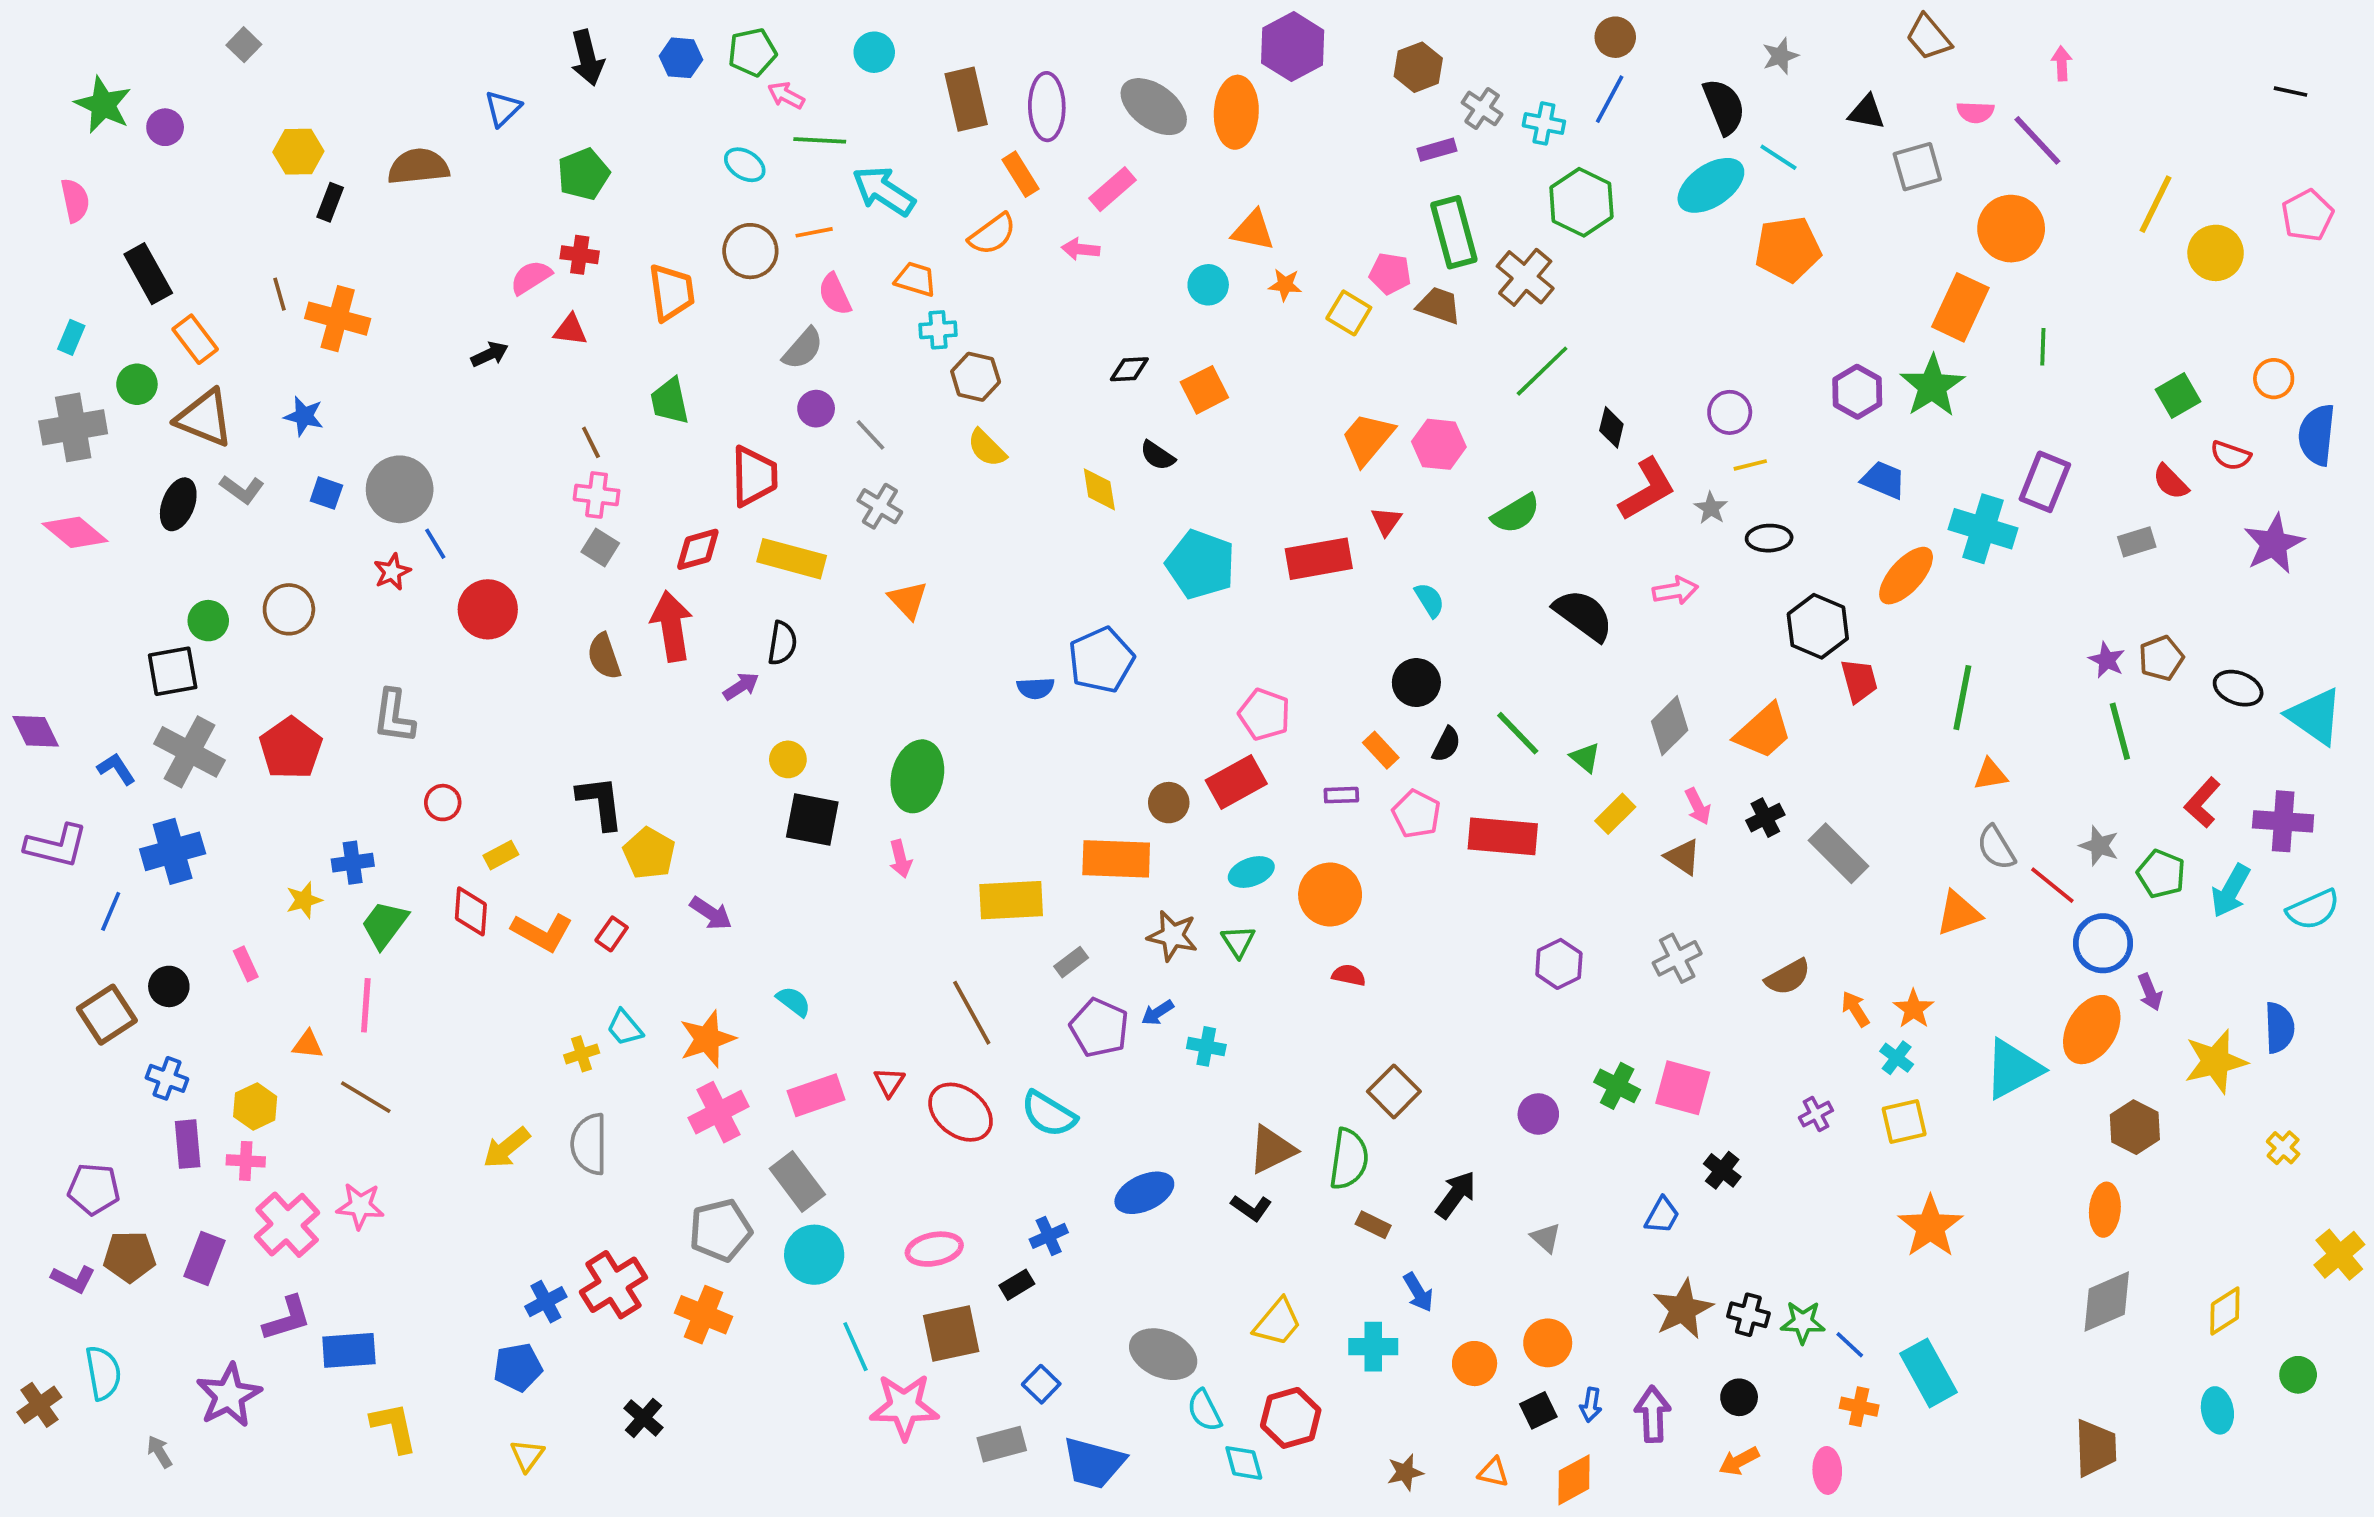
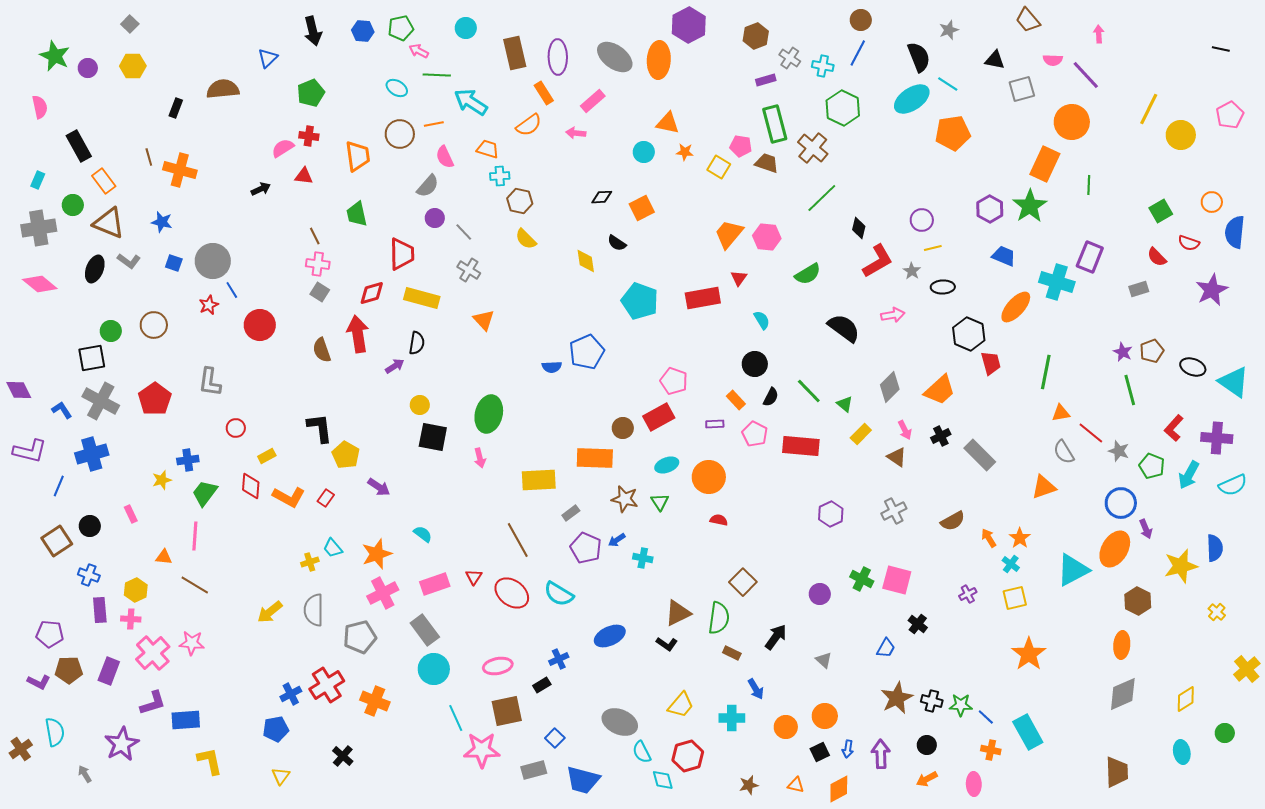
yellow hexagon: (298, 152) -> (133, 66), moved
red line: (2052, 885) -> (1091, 433), moved
gray pentagon: (720, 1230) -> (360, 637), moved

